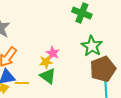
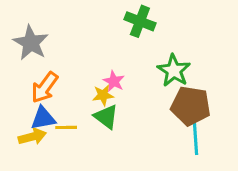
green cross: (82, 13) -> (140, 21), moved
brown pentagon: (103, 69) -> (191, 106), turned 30

